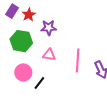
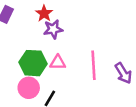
red star: (29, 15) -> (44, 13), moved
green hexagon: (21, 41) -> (33, 63), moved

